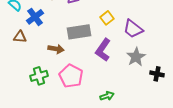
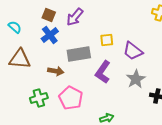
blue cross: (35, 17) -> (50, 35), moved
yellow square: (107, 18) -> (107, 40), turned 32
brown triangle: (20, 37) -> (20, 59), size x1.6

